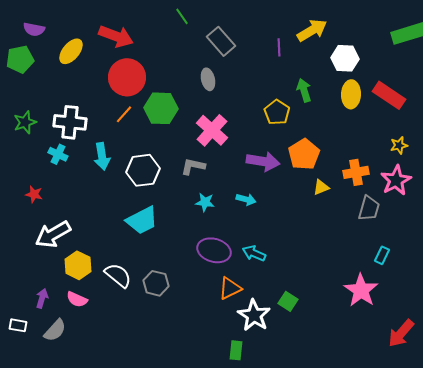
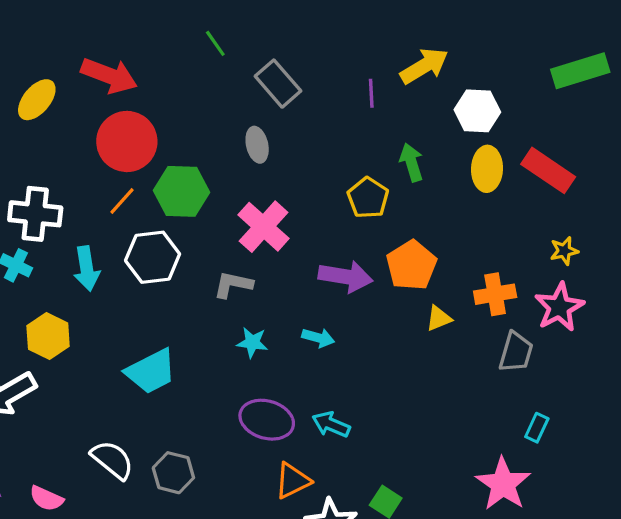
white hexagon: (143, 170) -> (153, 257), moved
yellow hexagon: (78, 265) -> (48, 336), moved

